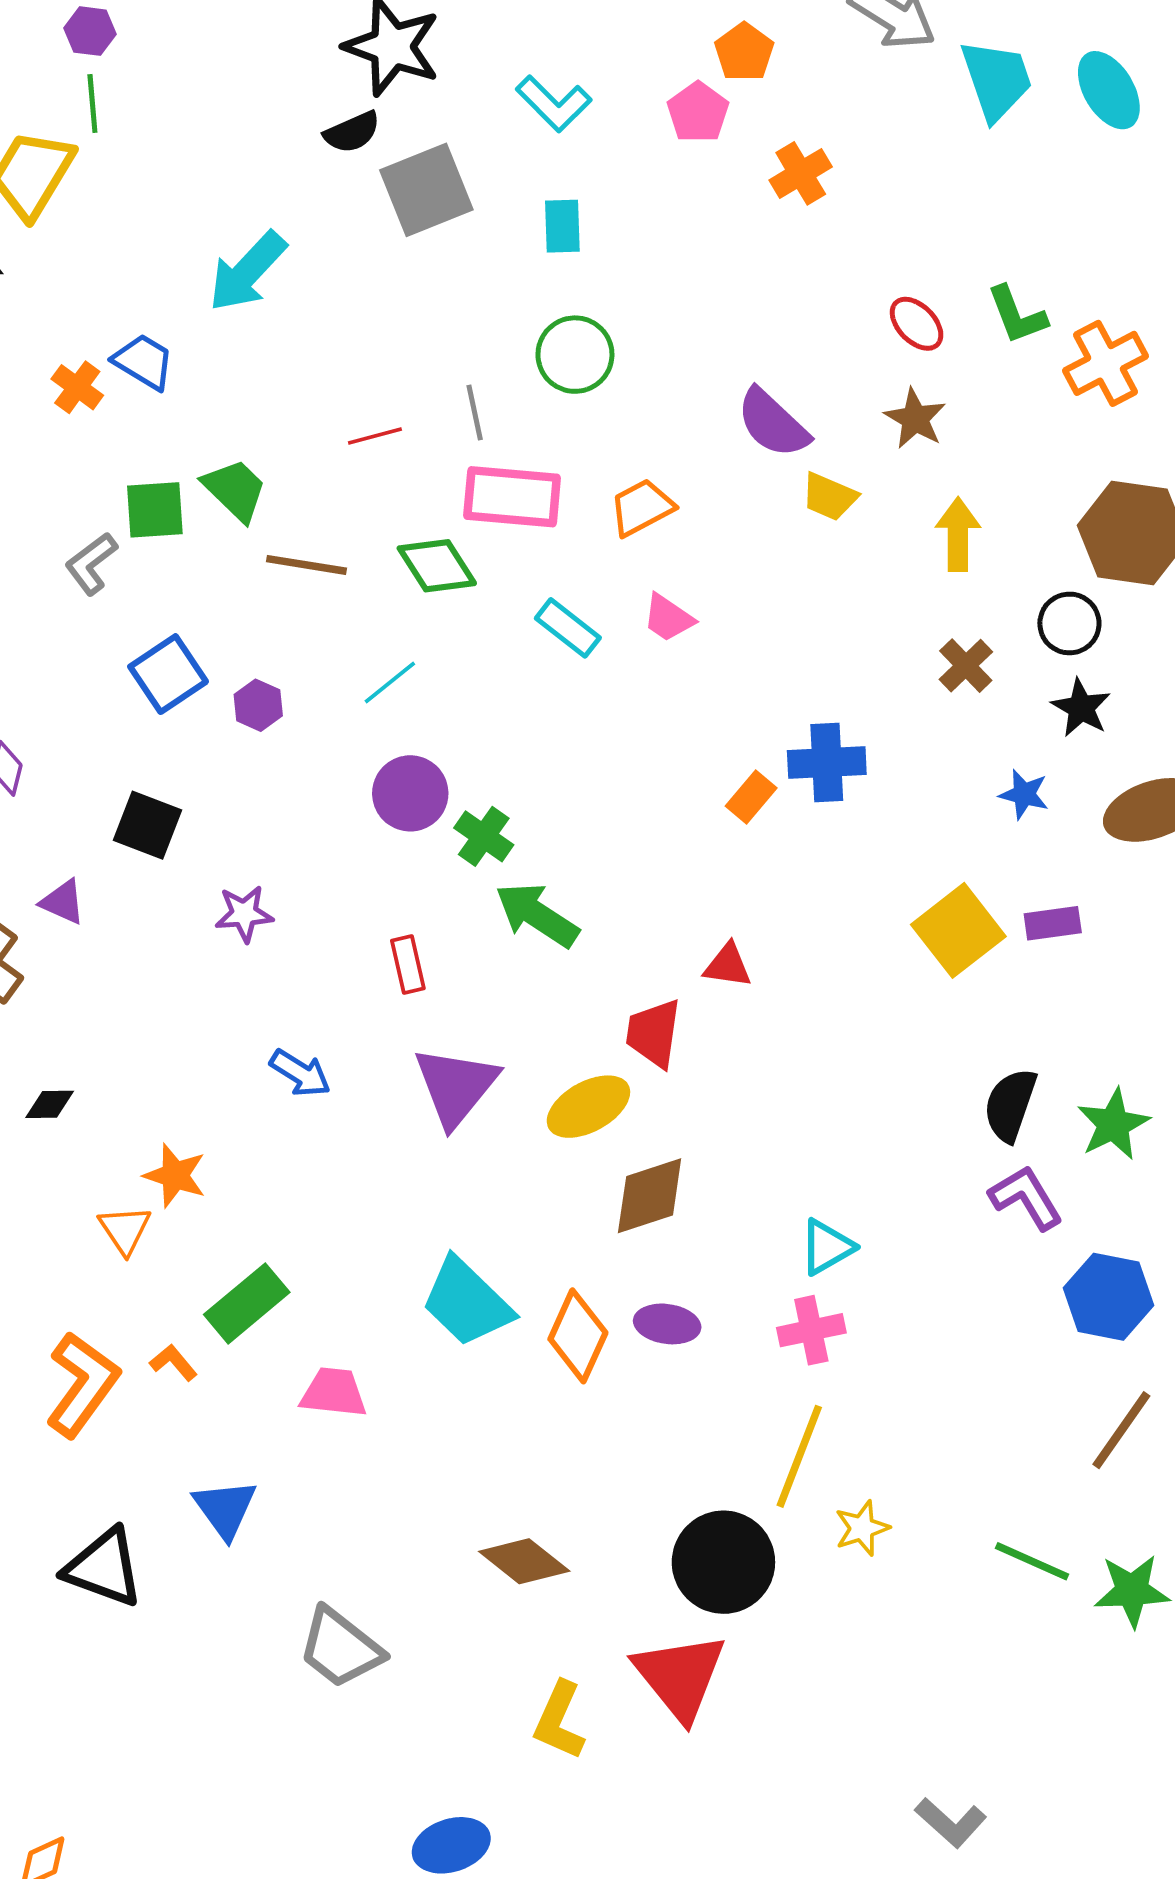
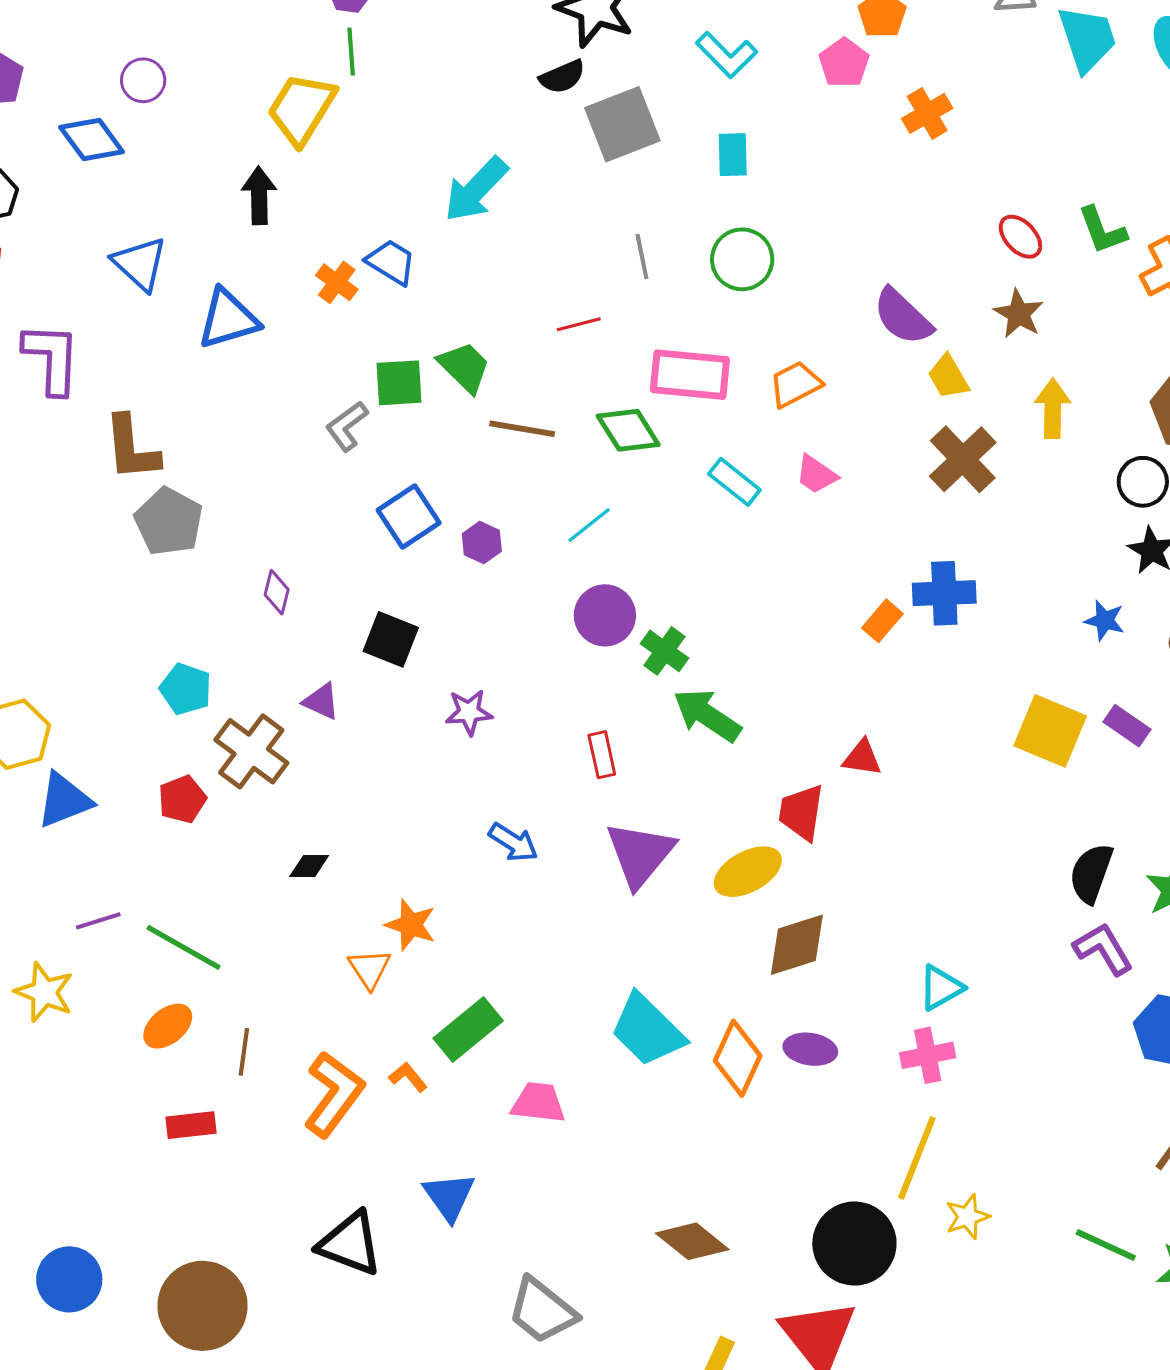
gray line: (475, 413) -> (642, 257), moved
yellow trapezoid: (829, 497) -> (948, 377), turned 36
brown cross: (966, 666) -> (963, 459), moved, size x1.5
purple rectangle: (1053, 923) -> (1127, 726), turned 42
yellow square: (958, 930) -> (1050, 731), turned -30

